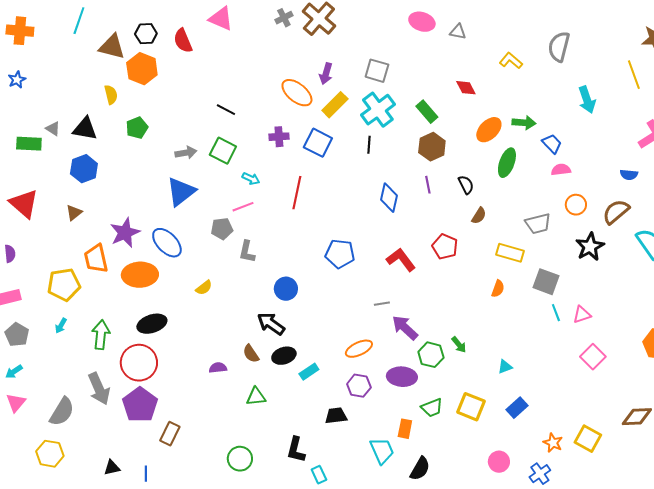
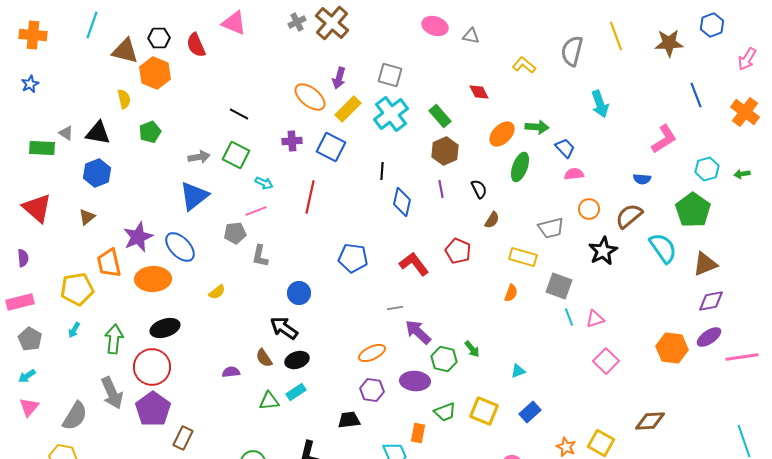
yellow line: (634, 75) -> (616, 36), moved
black line: (369, 145) -> (382, 171), moved
cyan rectangle: (309, 372) -> (296, 392), moved

